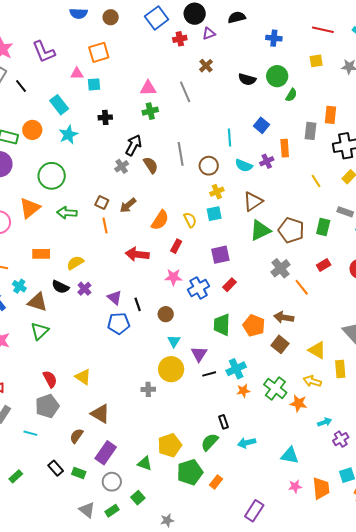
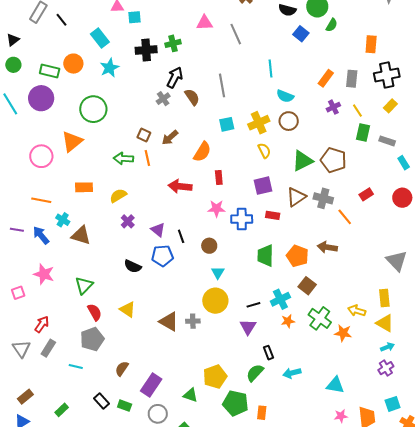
pink triangle: (148, 88) -> (205, 23), moved
gray line: (185, 92) -> (236, 34), moved
green cross: (150, 111) -> (173, 43), moved
black cross: (105, 117) -> (146, 50), size x1.5
blue square: (261, 125) -> (301, 34), moved
gray rectangle: (311, 131) -> (352, 79), moved
orange rectangle: (285, 148) -> (326, 78), turned 42
purple cross: (267, 161) -> (333, 107), moved
brown circle: (209, 166) -> (289, 121), moved
yellow cross: (217, 192) -> (259, 123), size x1.5
brown triangle: (253, 201) -> (296, 197), moved
green arrow: (67, 213) -> (123, 158), moved
cyan square: (214, 214) -> (227, 124), moved
yellow semicircle: (190, 220) -> (264, 151), moved
green rectangle: (323, 227) -> (363, 132), moved
red rectangle: (176, 246) -> (219, 178), turned -32
gray cross: (280, 268) -> (323, 198), turned -36
red rectangle: (230, 285) -> (273, 215), turned 56
black semicircle: (60, 287) -> (133, 266), moved
blue cross: (199, 288) -> (242, 219), turned 30
green triangle: (40, 331) -> (84, 285), moved
brown square: (280, 344) -> (307, 286), moved
yellow triangle: (317, 350) -> (385, 323), moved
purple triangle: (199, 354) -> (248, 327), moved
brown triangle: (100, 414) -> (169, 322), moved
cyan arrow: (325, 422) -> (387, 347), moved
green pentagon: (190, 472) -> (236, 403), turned 30
orange rectangle: (216, 482) -> (262, 413), turned -32

